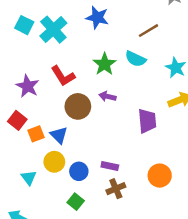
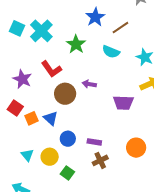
blue star: (97, 18) -> (95, 17), moved, turned 30
green star: (105, 64) -> (76, 44), moved
purple trapezoid: (147, 121) -> (123, 103), turned 100
yellow circle: (54, 162) -> (50, 157), moved
blue circle: (79, 171) -> (68, 139), moved

